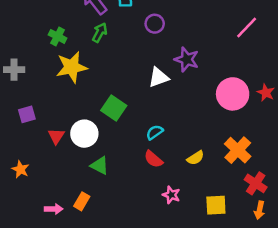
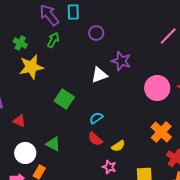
white circle: (84, 134) -> (25, 153), moved
red triangle: (56, 136) -> (19, 121), turned -40
yellow semicircle: (196, 158) -> (118, 146), moved

